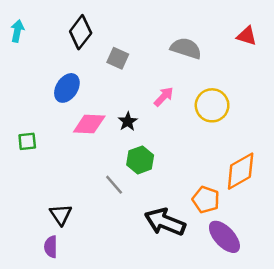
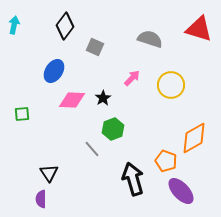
red triangle: (247, 36) -> (199, 29), size x1.6
black arrow: (165, 222) -> (133, 179), turned 52

